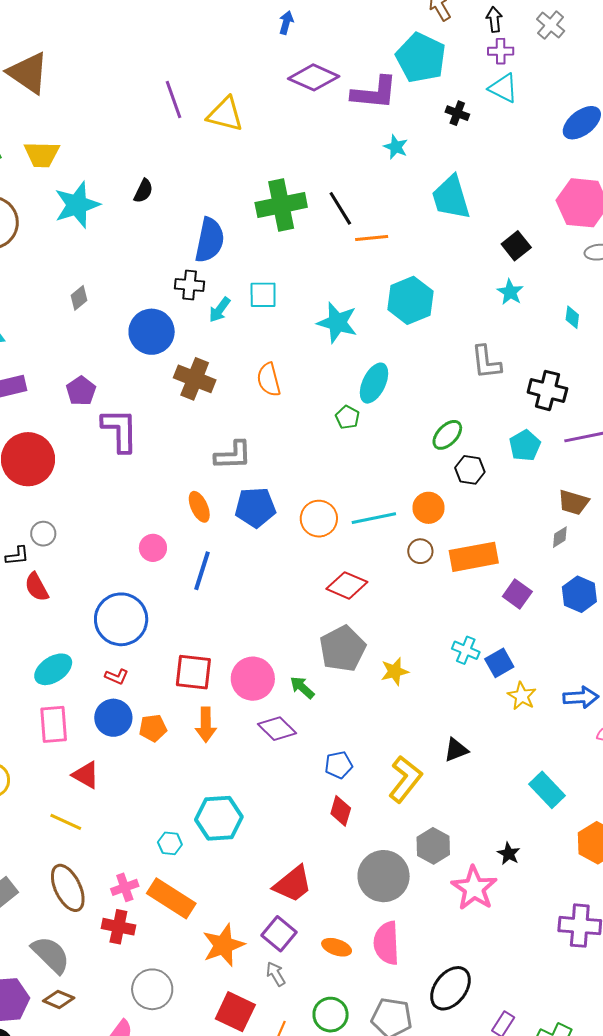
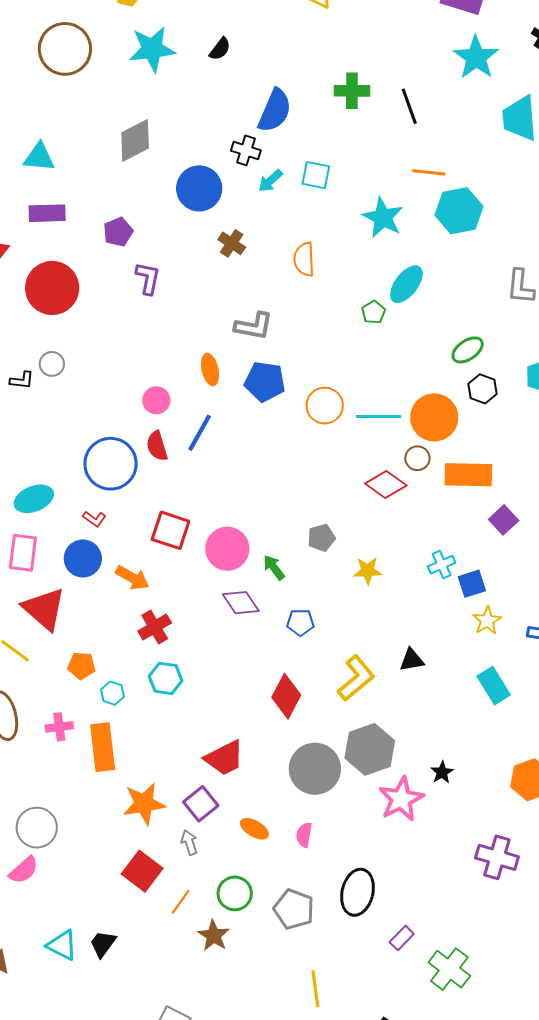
cyan star: (396, 147) -> (476, 57), size x1.8
green cross: (281, 205) -> (352, 91), size x0.7
orange line: (372, 238) -> (429, 172), moved
gray diamond: (79, 298) -> (135, 140), size x1.8
brown cross: (195, 379) -> (232, 243), size x0.7
purple L-shape: (120, 430) -> (148, 278), size x0.7
orange circle: (428, 508) -> (434, 417), size x1.5
red diamond: (347, 585) -> (386, 484), moved
red semicircle: (37, 587) -> (157, 446), moved
gray pentagon: (343, 649) -> (321, 538), size x0.6
cyan cross: (466, 650) -> (442, 565), turned 32
orange arrow: (206, 725) -> (132, 578), moved, turned -72
orange pentagon: (153, 728) -> (81, 666), moved
blue pentagon: (339, 765) -> (300, 622), moved
red triangle: (86, 775) -> (44, 609), size x1.6
cyan rectangle: (547, 790) -> (494, 686), moved
red diamond: (341, 811) -> (286, 696), size x1.4
cyan hexagon: (219, 818) -> (166, 678), size x0.7
gray hexagon: (433, 846) -> (370, 749), size x1.4
orange rectangle: (171, 898) -> (103, 747), turned 39
red cross: (118, 927) -> (155, 627), moved, turned 36
pink semicircle: (386, 943) -> (304, 835), size x0.6
black ellipse: (450, 988) -> (358, 892), turned -36
gray circle: (152, 989) -> (37, 828), moved

